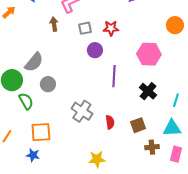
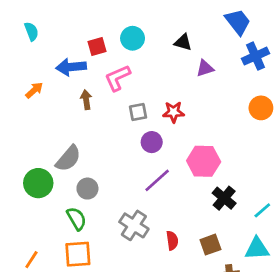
brown arrow: (54, 24) -> (86, 100), moved
pink hexagon: (149, 54) -> (204, 161), moved
purple line: (114, 76) -> (157, 180), moved, turned 45
cyan line: (176, 100) -> (262, 210), turned 32
green semicircle: (26, 101) -> (77, 219), moved

